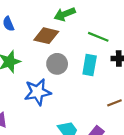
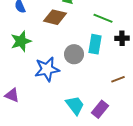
gray circle: (57, 64) -> (74, 54), moved

